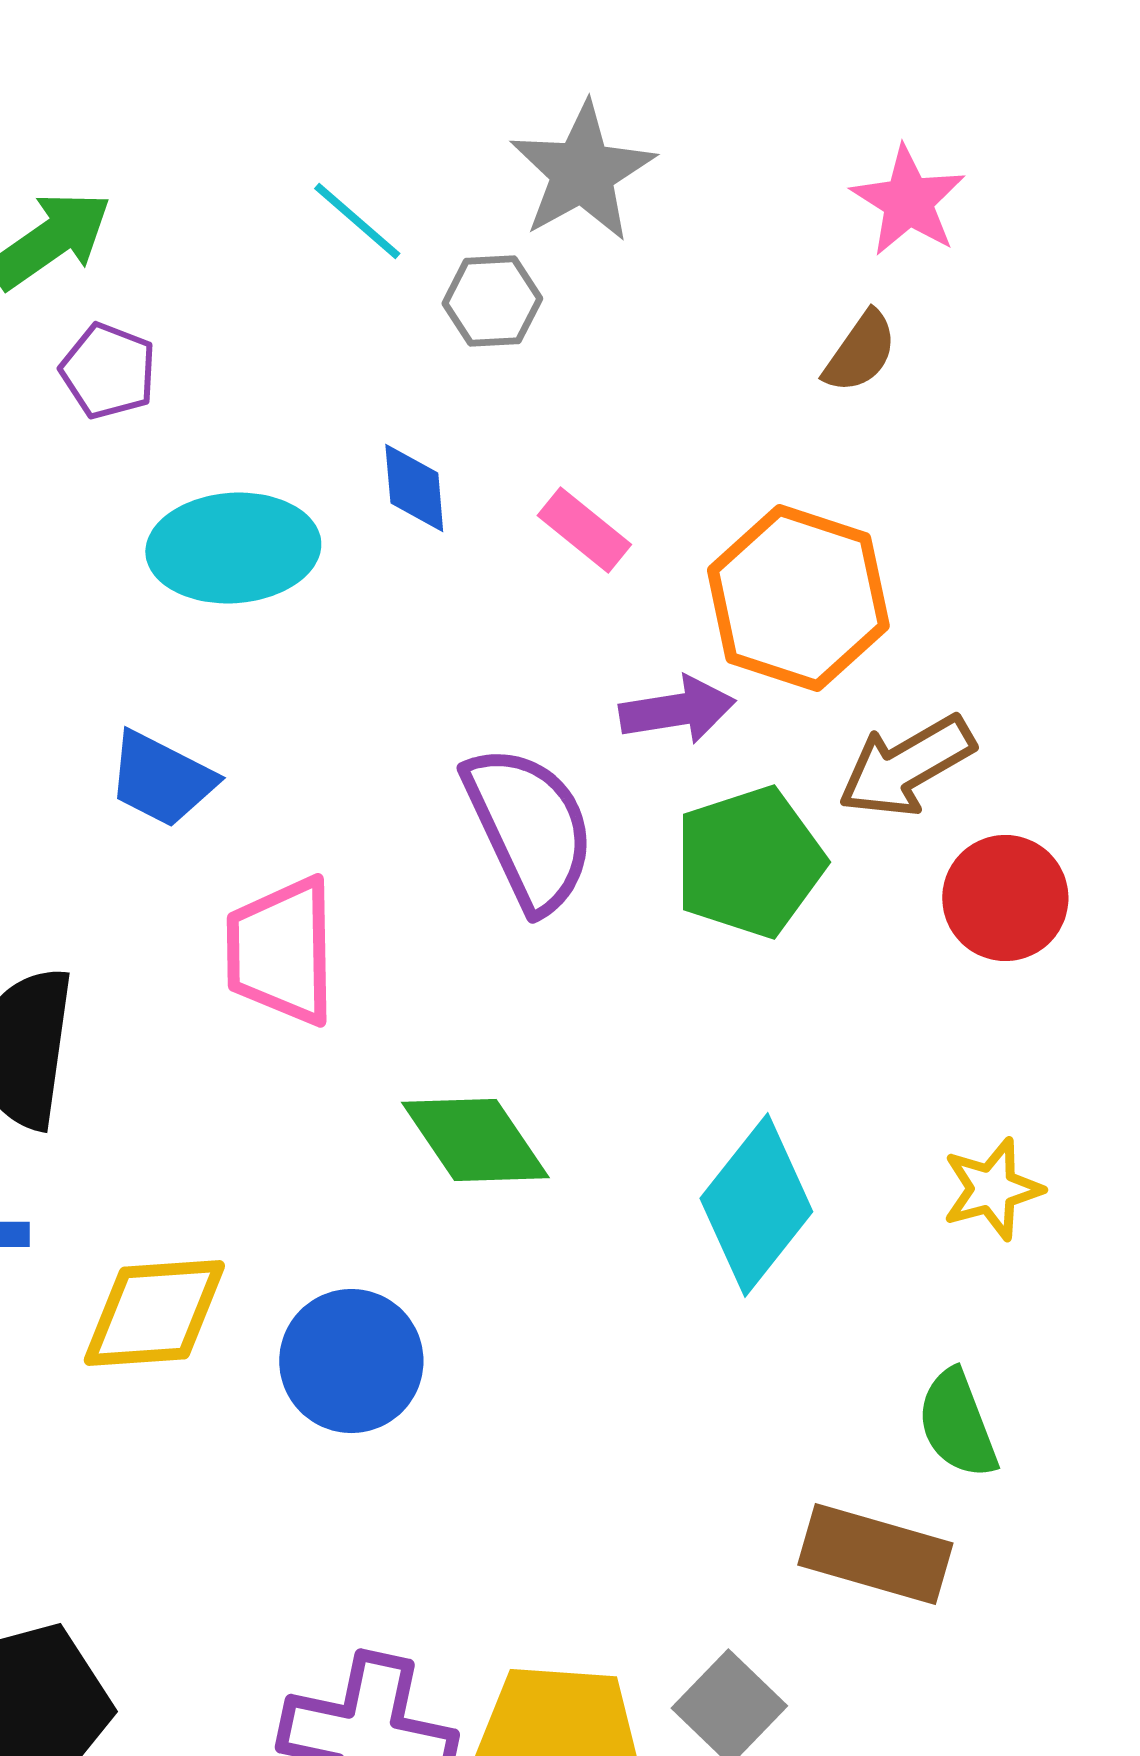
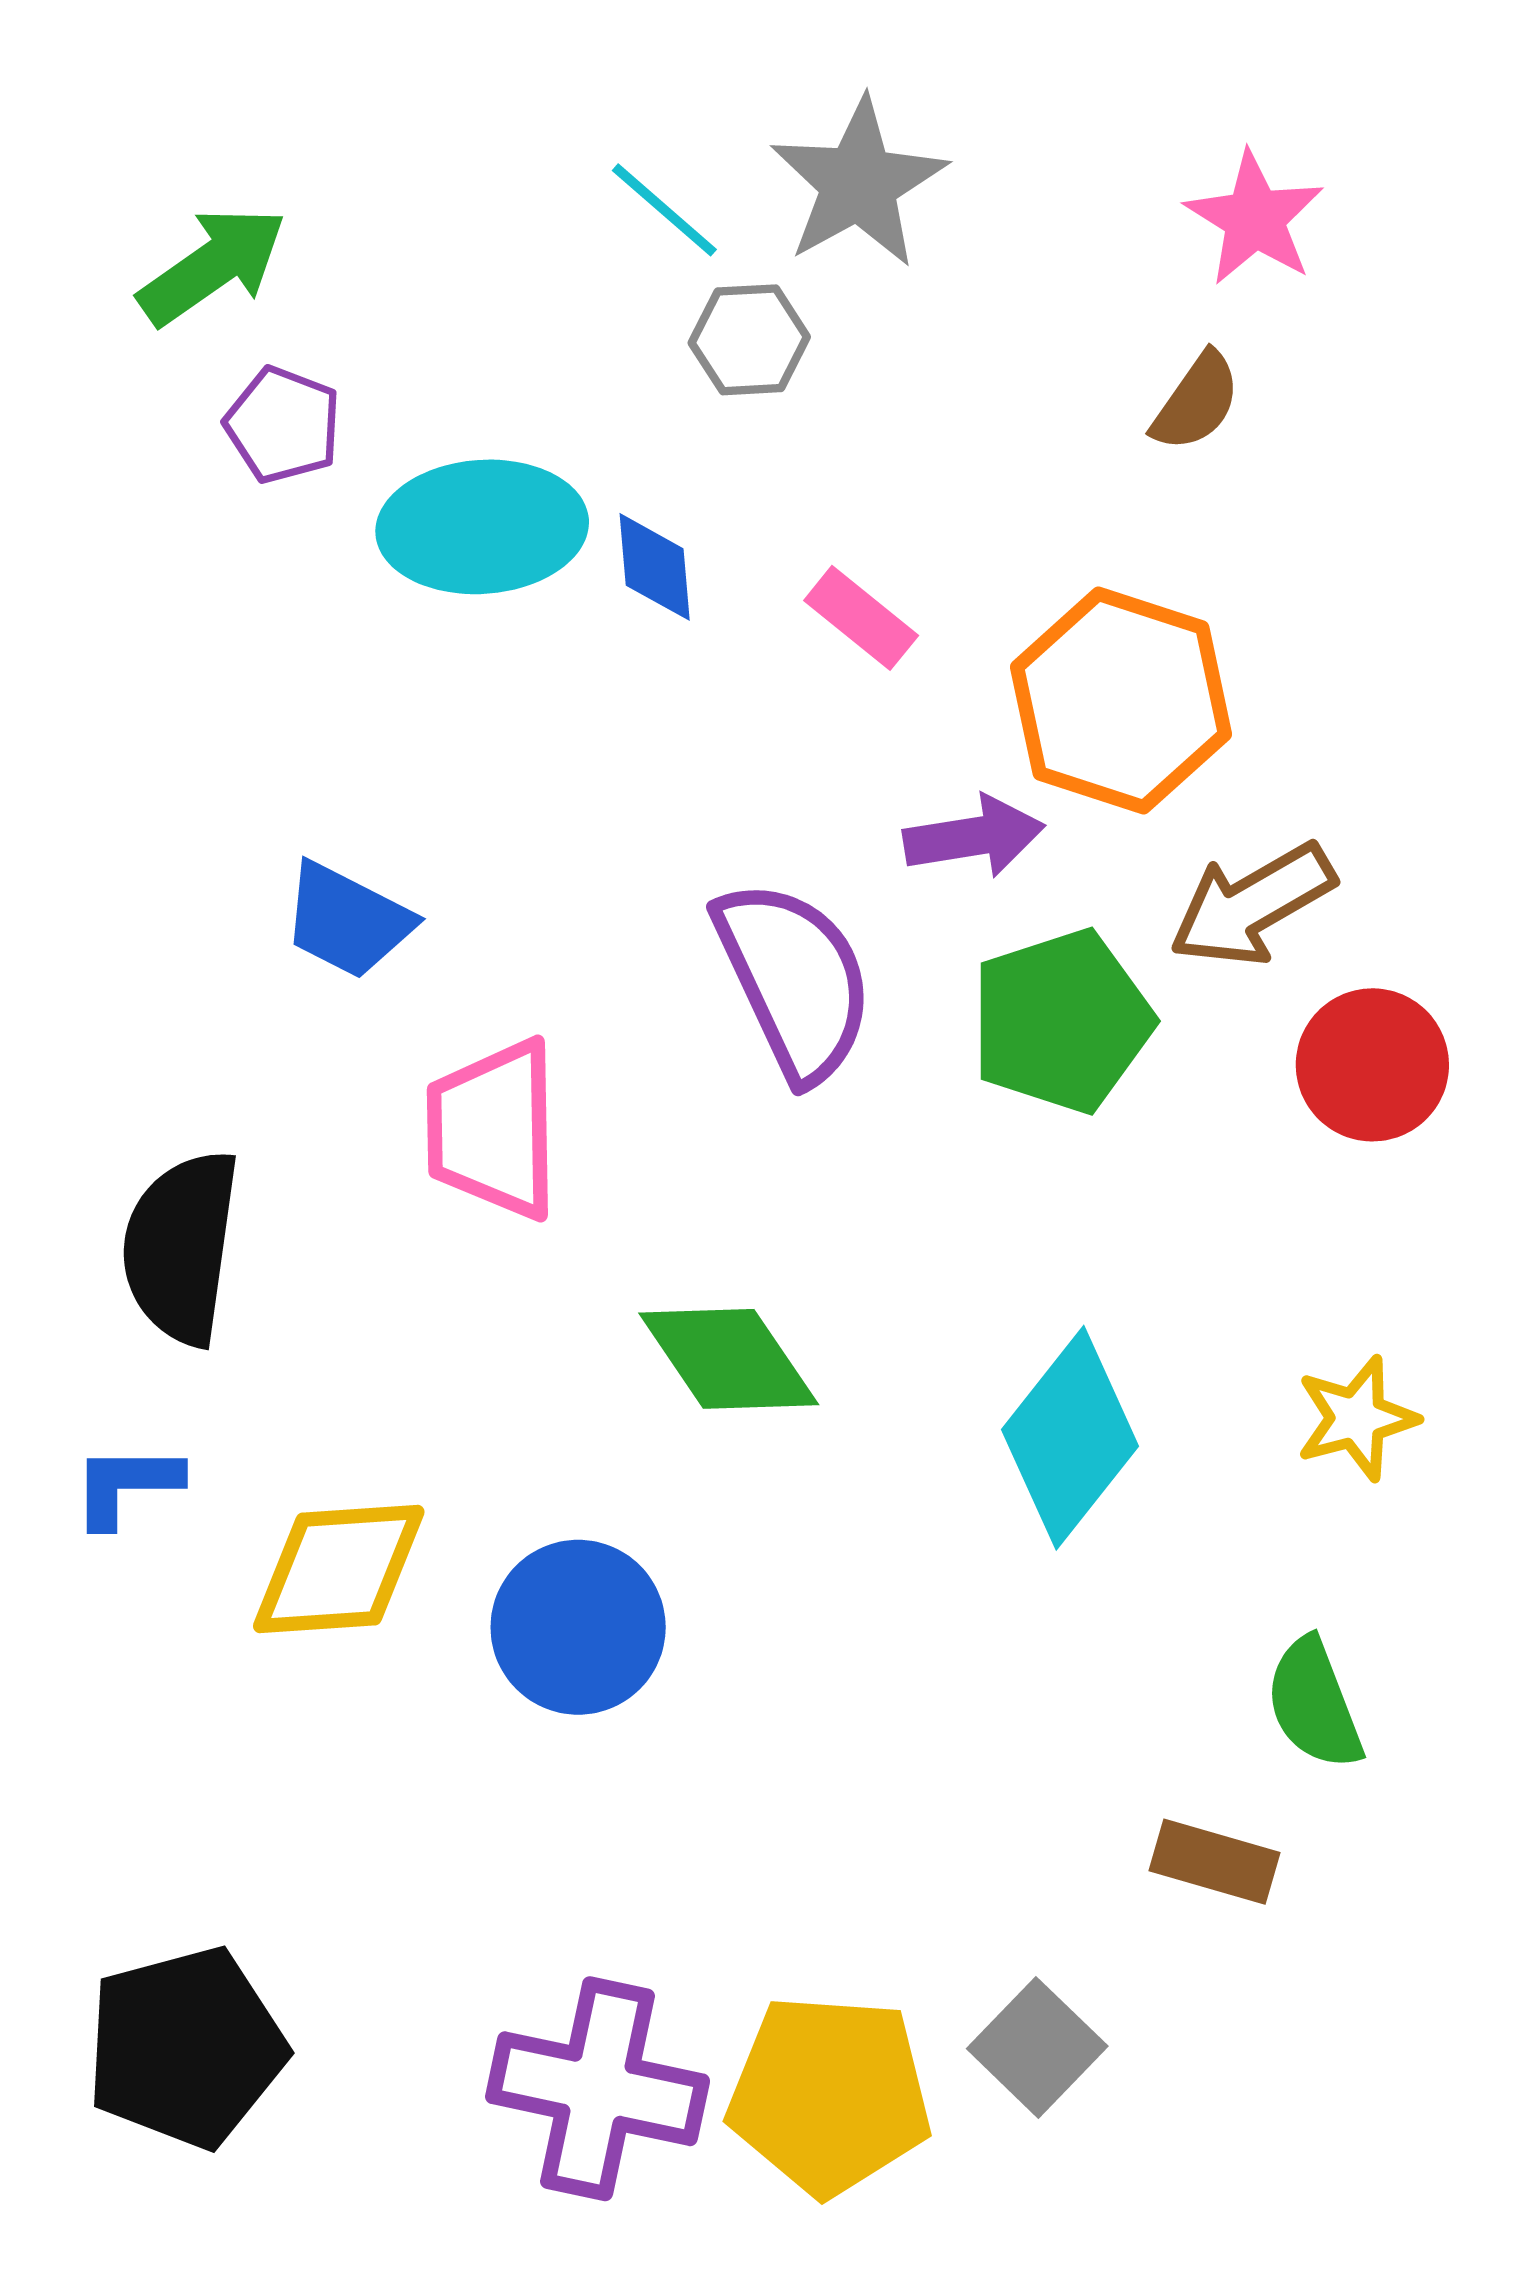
cyan line: (357, 221) -> (664, 210), moved
cyan ellipse: (233, 548) -> (482, 527), moved
brown rectangle: (875, 1554) -> (1215, 1862), size x0.7

